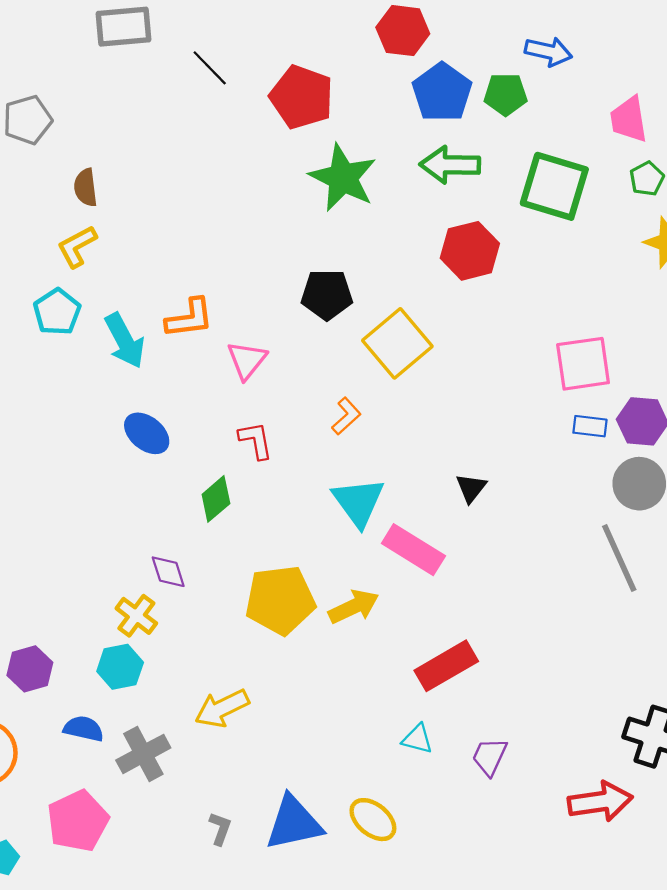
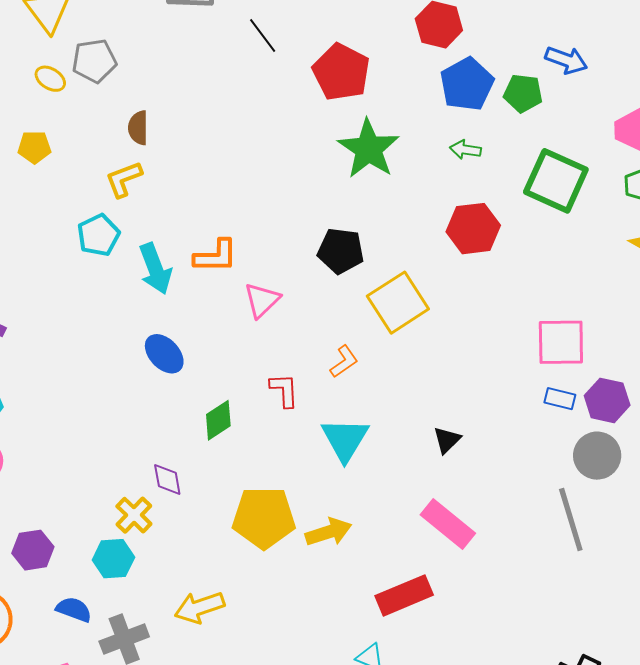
green arrow: (450, 165) -> (465, 150), size x0.6
red L-shape: (256, 440) -> (284, 390), moved
pink rectangle: (413, 550) -> (448, 524), moved

